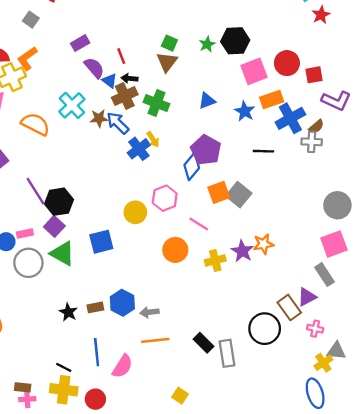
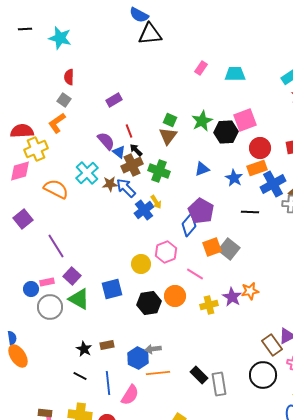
gray square: (31, 20) -> (64, 100), moved
black hexagon: (235, 41) -> (226, 132), moved
purple rectangle: (80, 43) -> (114, 100), moved
green star: (207, 44) -> (202, 121), size x1.5
orange L-shape: (27, 58) -> (57, 123), moved
red circle: (287, 63) -> (260, 148), moved
pink square: (254, 71) -> (245, 120), moved
black arrow: (129, 78) -> (136, 150), turned 40
black hexagon: (59, 202) -> (149, 303), moved
blue hexagon: (122, 303) -> (138, 358), moved
black circle: (265, 329) -> (263, 375), moved
black line: (64, 367) -> (80, 376), moved

